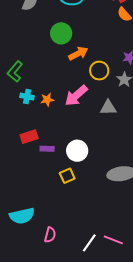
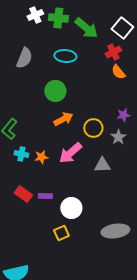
orange arrow: (78, 53) -> (63, 119), moved
red rectangle: (29, 137) -> (23, 194), turned 54
purple rectangle: (47, 149) -> (45, 196), moved

